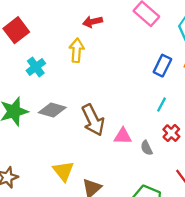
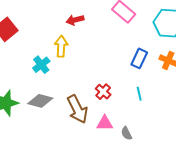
cyan cross: (36, 67) -> (41, 65), moved
cyan line: (162, 105) -> (139, 94), turned -40
red cross: (171, 133) -> (103, 92), moved

